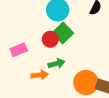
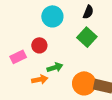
green square: (63, 33) -> (87, 37), moved
red circle: (50, 39) -> (39, 45), moved

